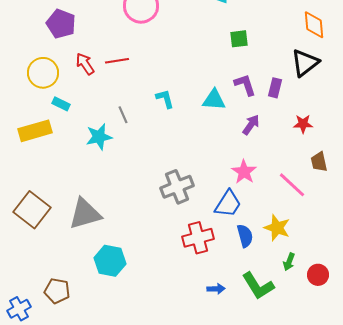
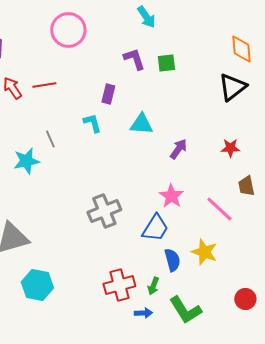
purple L-shape: (245, 85) -> (134, 59), moved
purple rectangle: (275, 88) -> (108, 94), moved
red cross: (198, 238) -> (119, 285), moved
green arrow: (289, 262) -> (153, 286), moved

